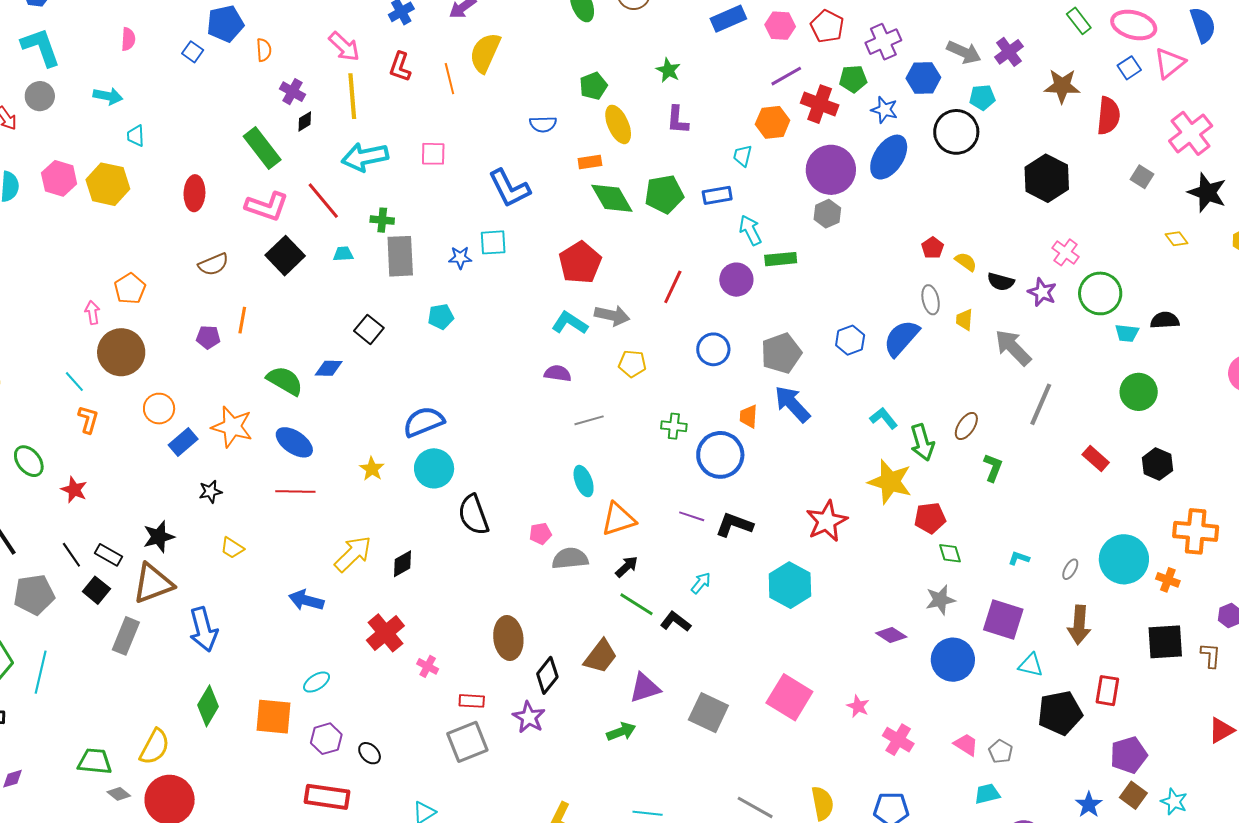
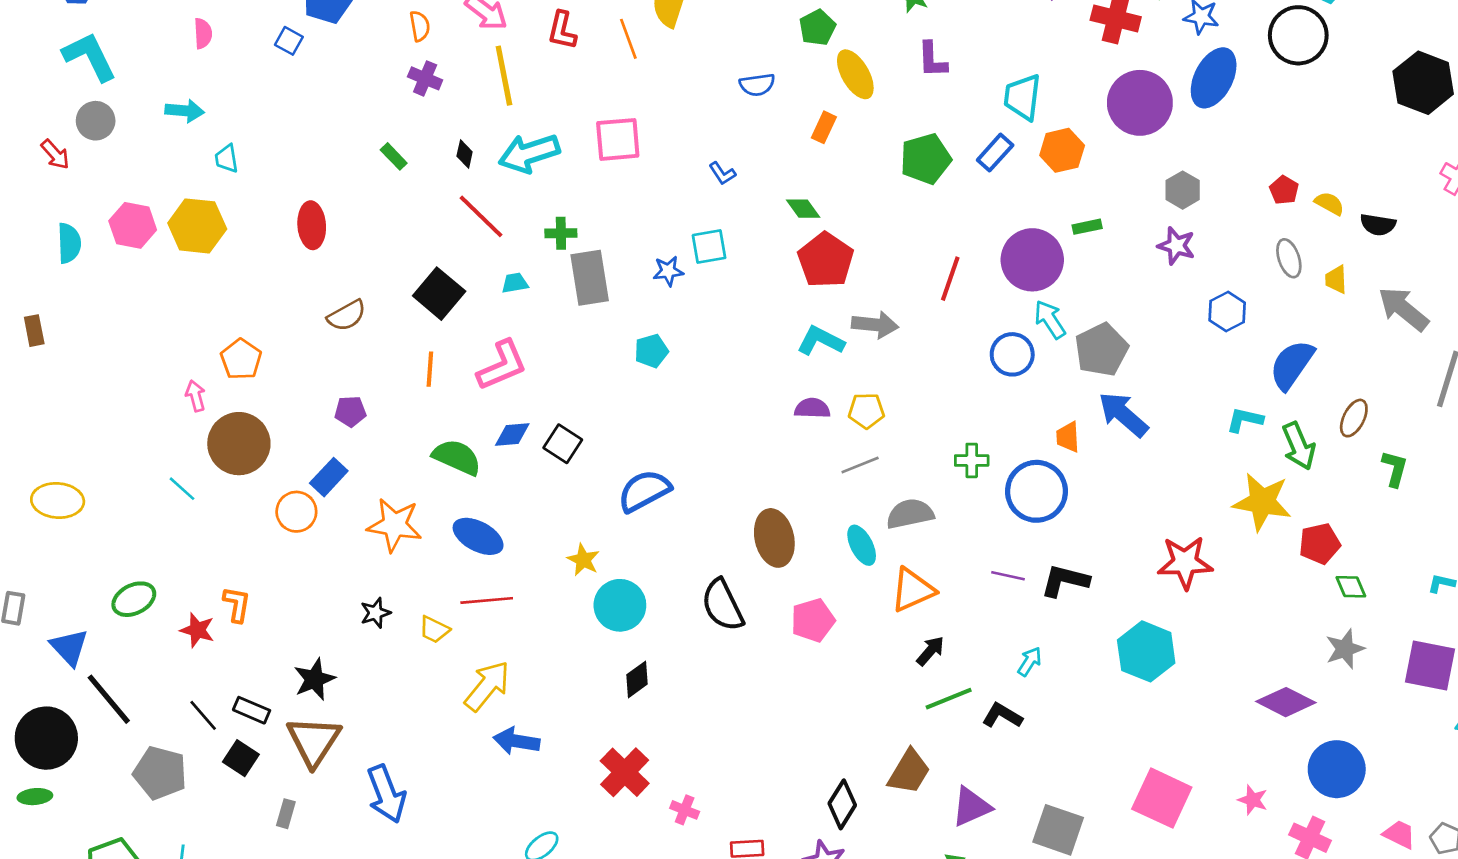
orange semicircle: (264, 50) -> (420, 26), moved
black diamond: (305, 121) -> (465, 154), moved, turned -40
orange hexagon: (773, 122) -> (1062, 150), moved
green rectangle: (262, 148) -> (394, 156), size x0.5
pink square: (433, 154) -> (618, 139), size x1.4
cyan trapezoid: (743, 156) -> (1022, 97), size x1.6
orange rectangle: (590, 162) -> (824, 127), turned -50
blue L-shape: (509, 188) -> (722, 173), size x0.5
blue rectangle: (717, 195) -> (995, 153), turned -32
green diamond: (612, 198) -> (803, 209), moved, size x0.6
pink L-shape: (267, 206) -> (502, 365), moved, turned -36
gray hexagon: (827, 214) -> (1183, 190), moved
cyan arrow: (750, 230) -> (1050, 319), moved
green rectangle: (781, 259) -> (1087, 227), size x0.7
purple circle: (736, 280) -> (1032, 260), size x1.4
purple star: (1042, 292) -> (1176, 246), moved
orange line: (242, 320) -> (430, 369), moved
black square: (369, 329) -> (563, 444), moved
blue semicircle: (901, 338) -> (1292, 365), moved
blue hexagon: (850, 340) -> (1227, 312), moved
yellow pentagon: (632, 364) -> (866, 411), moved
cyan L-shape: (884, 418) -> (1245, 420), turned -32
orange L-shape: (88, 419) -> (237, 604), moved
blue rectangle: (183, 442) -> (329, 477), moved
green ellipse: (29, 461) -> (134, 599), turned -72
cyan circle: (434, 468) -> (620, 605), moved
red star: (827, 521) -> (1185, 563), turned 30
pink pentagon: (540, 534) -> (813, 620), size x1.5
yellow trapezoid: (232, 548) -> (434, 630), moved
yellow arrow: (353, 554) -> (487, 686), moved
gray semicircle: (570, 558) -> (910, 514), moved
brown triangle: (153, 583) -> (314, 741), turned -30
gray pentagon: (34, 595) -> (160, 773), turned 30
green line: (637, 604) -> (949, 699), turned -48
purple diamond: (891, 635) -> (1286, 702), size x1.4
gray rectangle: (126, 636) -> (286, 814), size x0.6
brown ellipse: (508, 638) -> (774, 538), moved
blue circle: (953, 660) -> (1337, 769), moved

